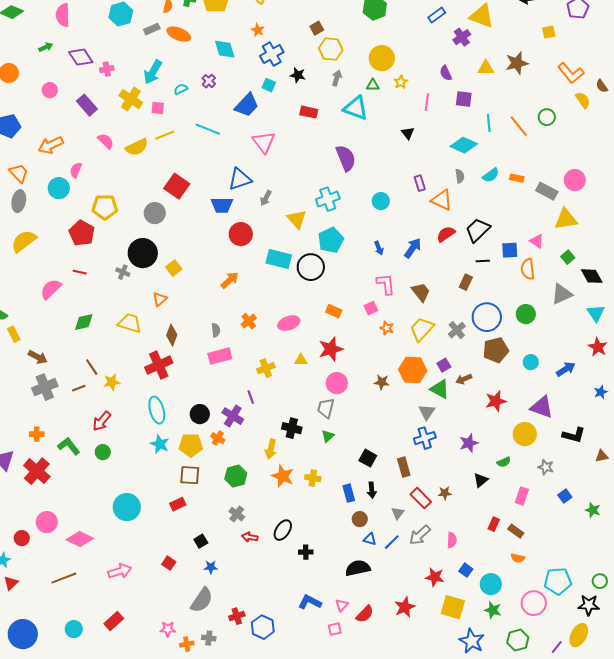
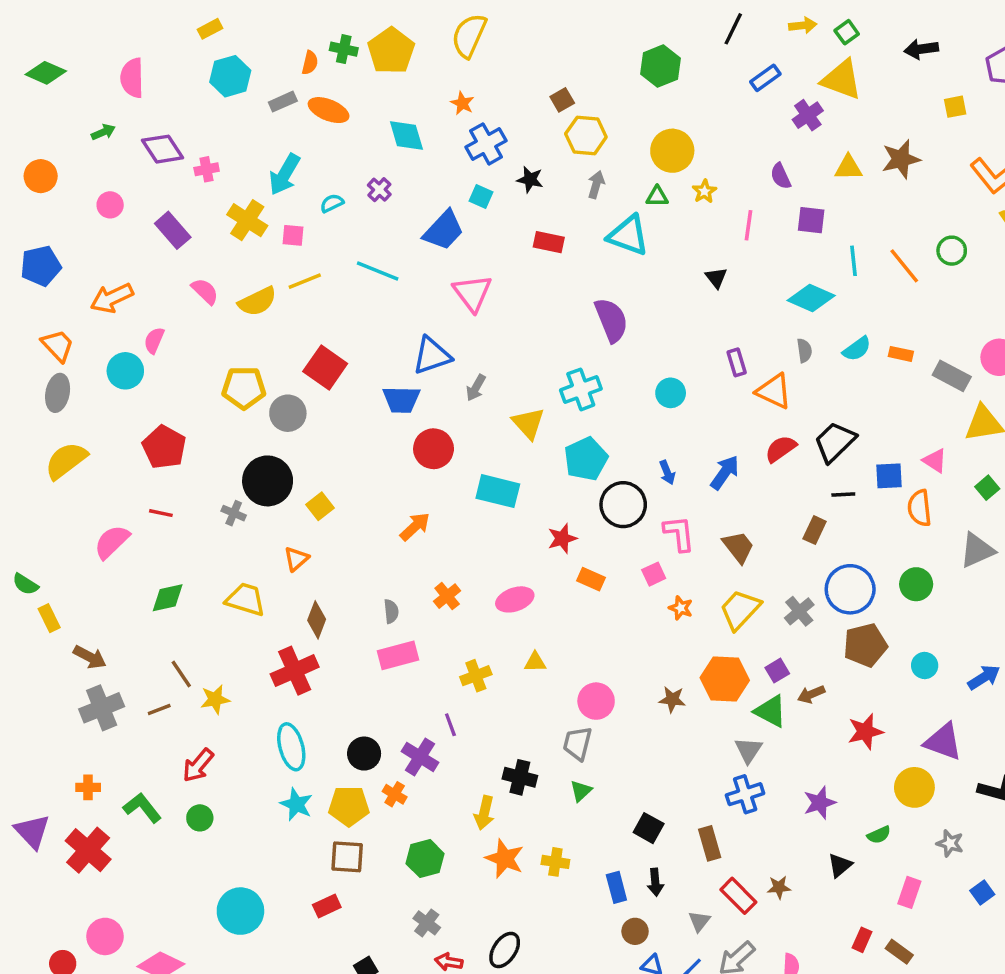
yellow pentagon: (105, 207) -> (244, 388), moved
black circle: (311, 267) -> (623, 505), moved
red star: (331, 349) -> (562, 538), moved, size x0.7

